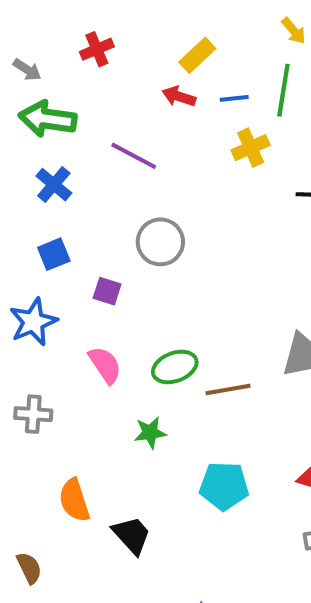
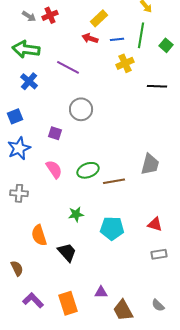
gray arrow: (27, 70) -> (29, 16), moved
blue square: (54, 254) -> (15, 116), moved
green star: (150, 433) -> (76, 214), moved

